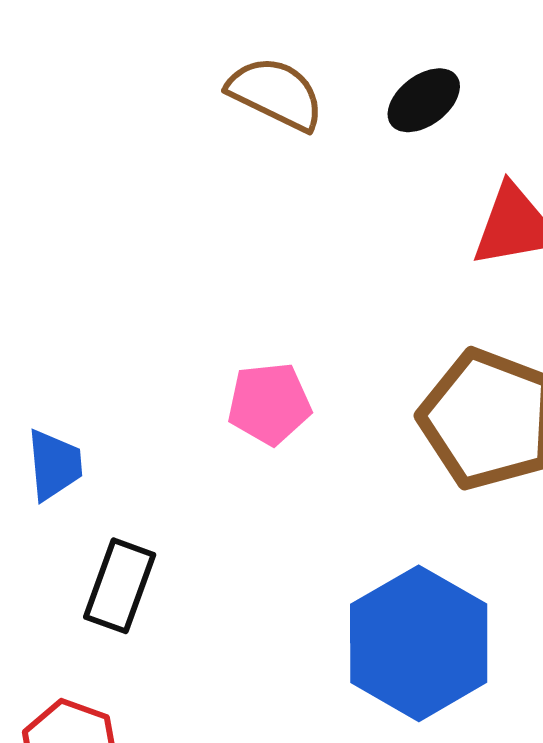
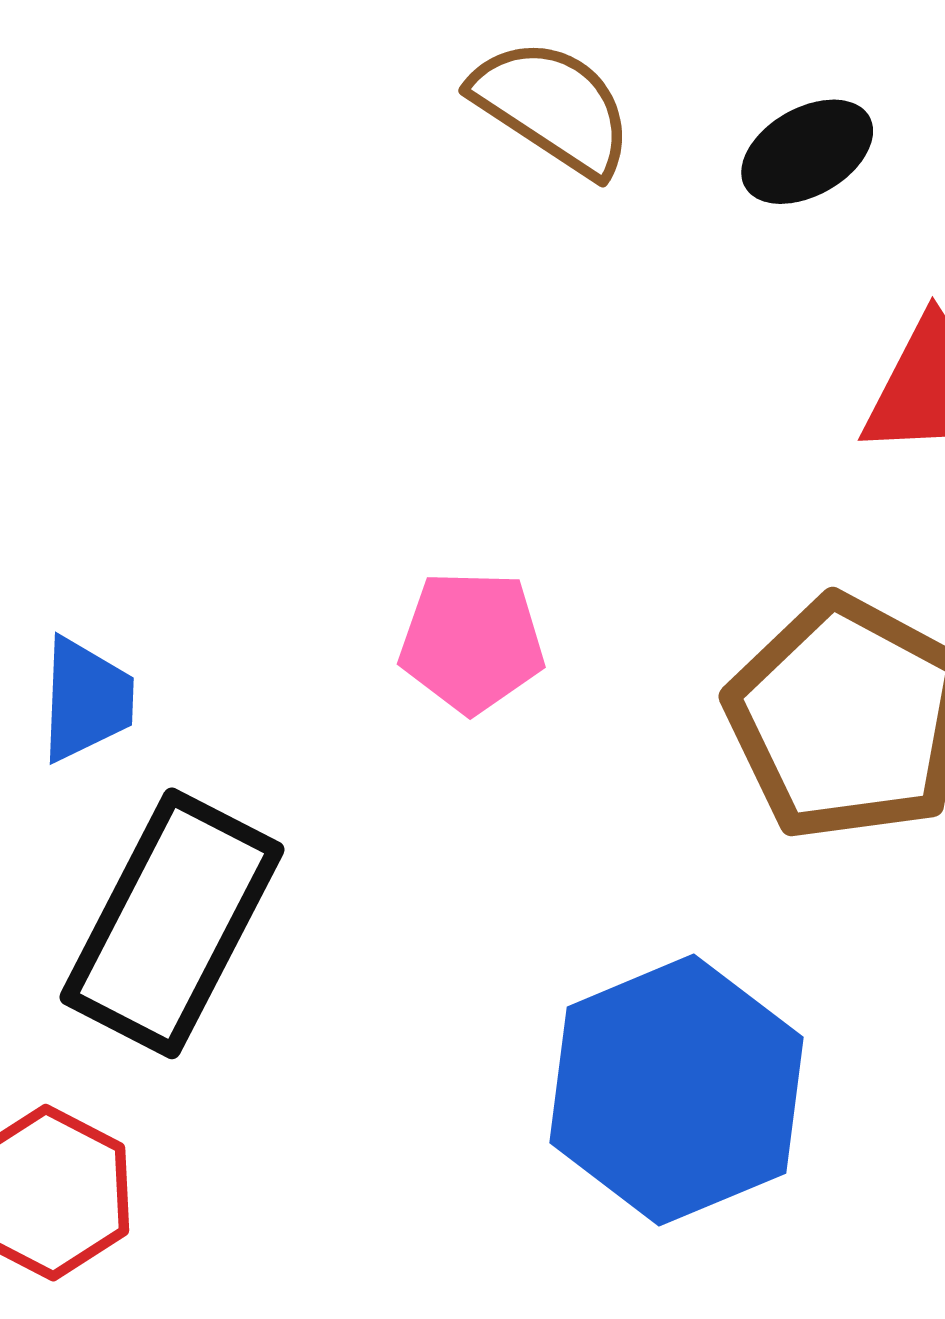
black rectangle: (120, 586) -> (172, 923), size x1.6

